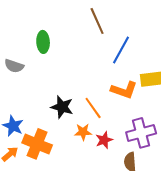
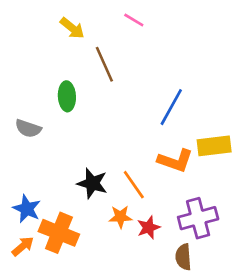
brown line: (97, 21) -> (104, 64), moved

